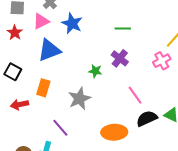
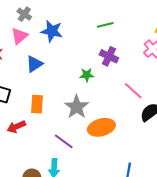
blue triangle: (49, 50) -> (34, 64), size x0.7
orange ellipse: (114, 132) -> (101, 127), moved

